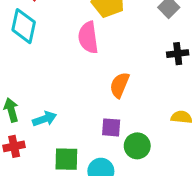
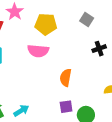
pink semicircle: (88, 37) -> (38, 51), turned -65

